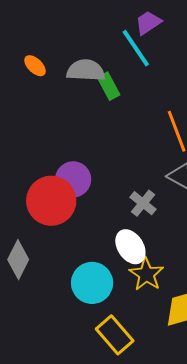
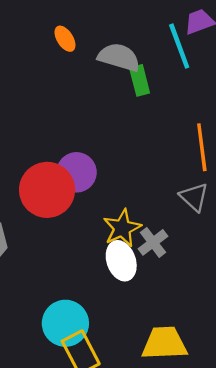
gray cross: (143, 203) -> (153, 242), moved
yellow star: (146, 274) -> (122, 228), moved
cyan circle: (92, 283) -> (65, 323), moved

